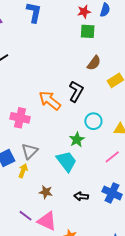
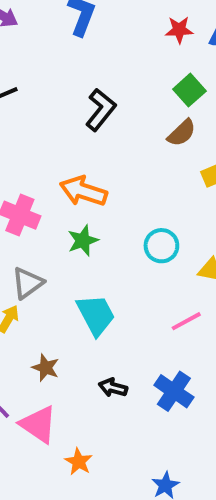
green square: (88, 31) -> (189, 90), moved, turned 35
black L-shape: (76, 91) -> (101, 110), moved
orange arrow: (50, 100) -> (83, 191), turned -30
green star: (77, 140) -> (83, 241), moved

